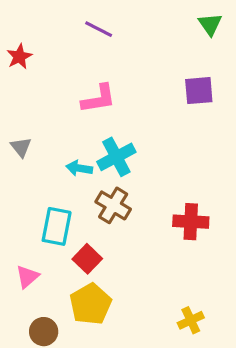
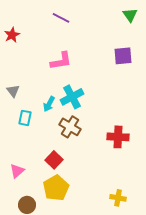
cyan arrow: (79, 168) -> (49, 104), turned -70
cyan rectangle: (57, 226) -> (25, 118), moved, size x0.7
yellow cross: (191, 320) -> (118, 198), turned 35

